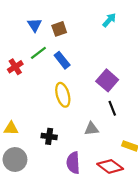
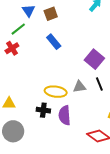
green line: (38, 53) -> (18, 29), moved
yellow ellipse: (63, 95) -> (56, 92), moved, turned -65
gray triangle: (91, 129) -> (79, 87), moved
purple semicircle: (73, 163) -> (65, 115), moved

